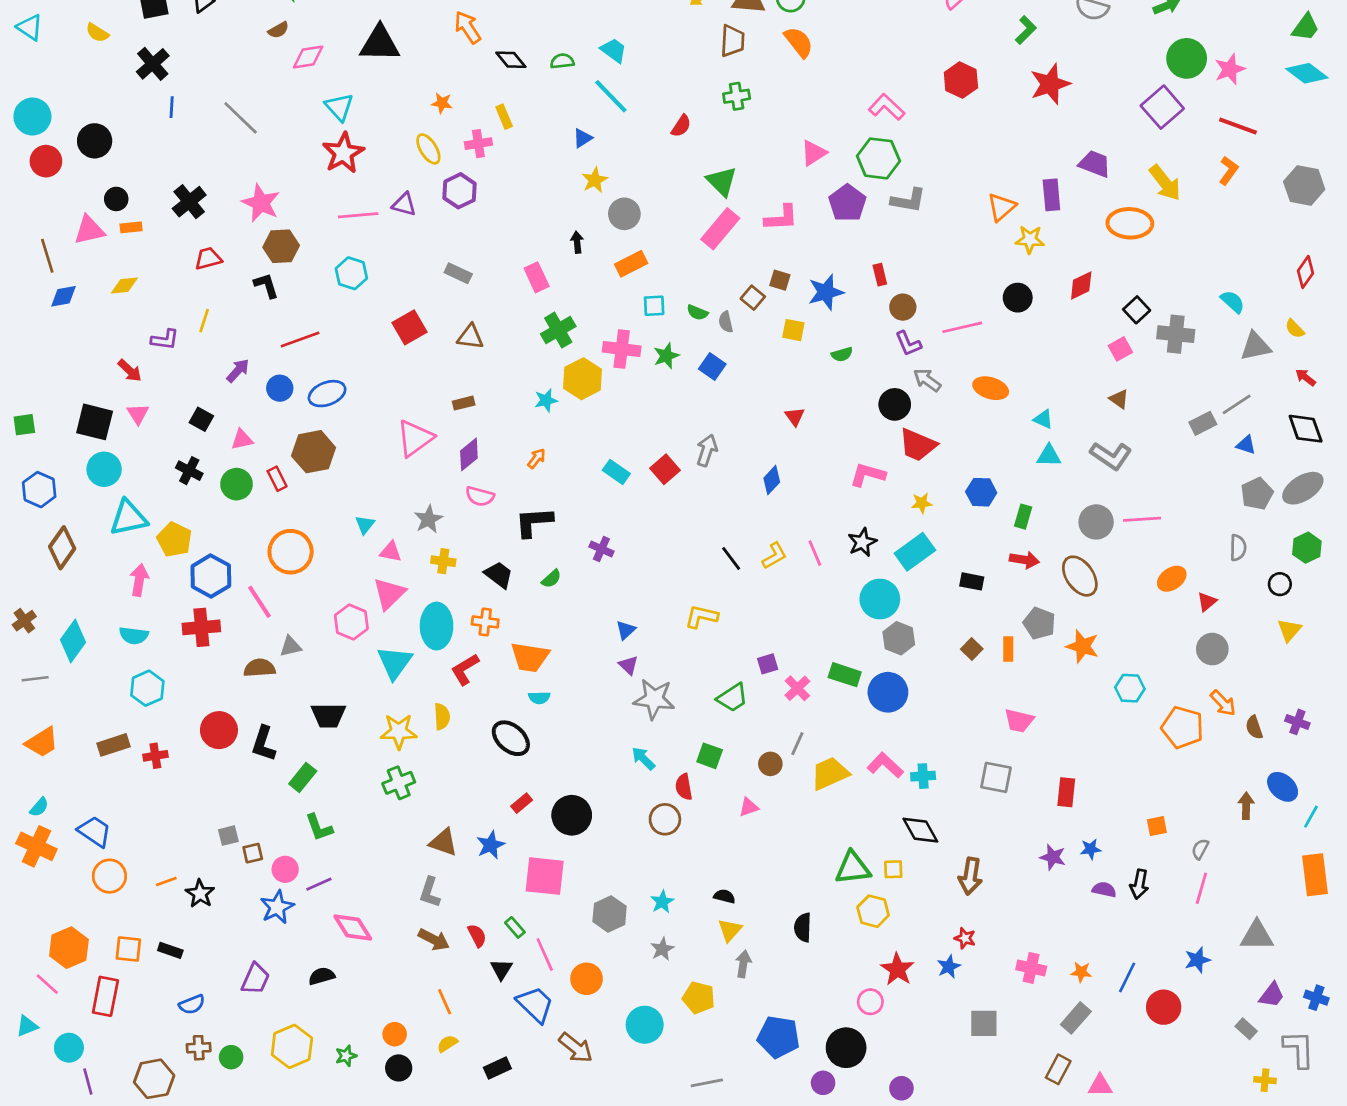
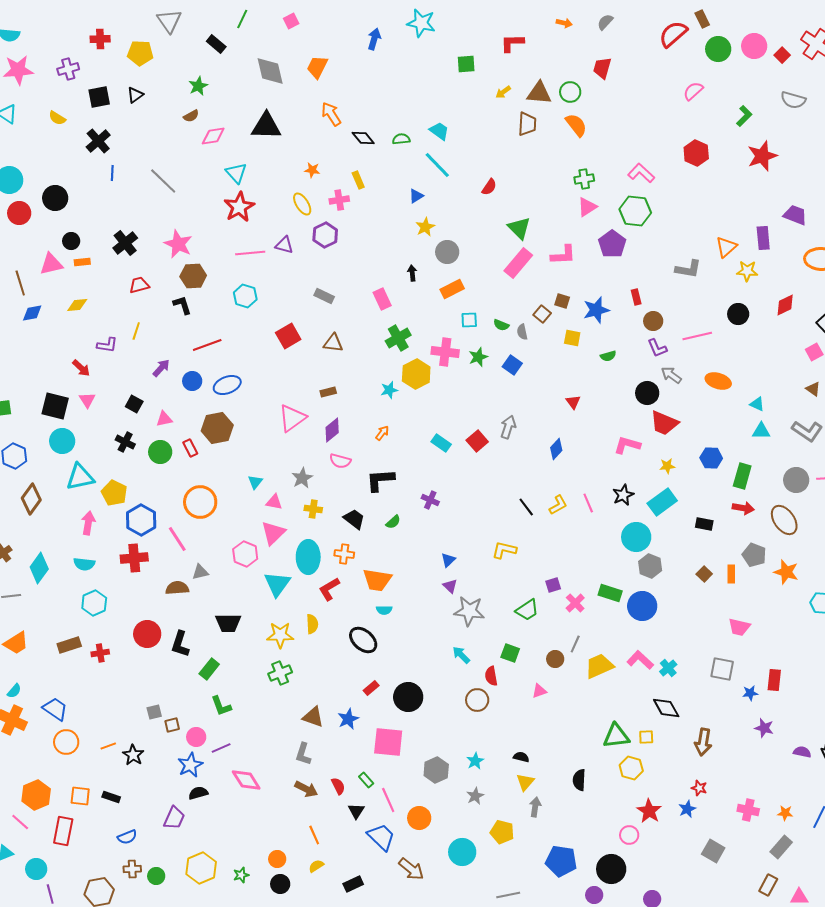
green cross: (737, 96) -> (584, 179), moved
gray L-shape: (908, 200) -> (688, 269), moved
green rectangle: (1023, 517) -> (742, 476), size x1.4
cyan cross: (923, 776) -> (668, 668), turned -36
blue star: (1091, 849) -> (750, 693), moved
black semicircle: (322, 976) -> (198, 793), moved
gray square: (984, 1023) -> (713, 851), turned 30

